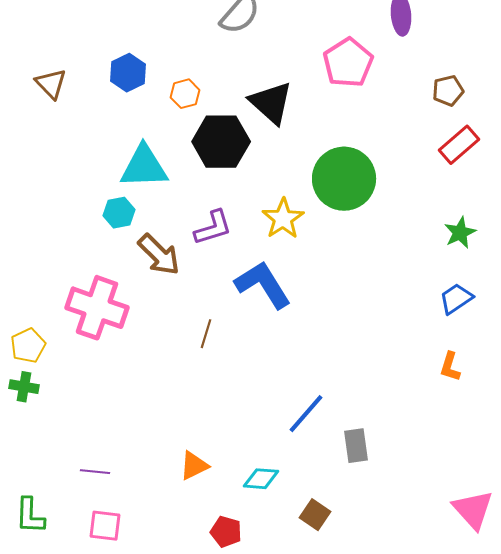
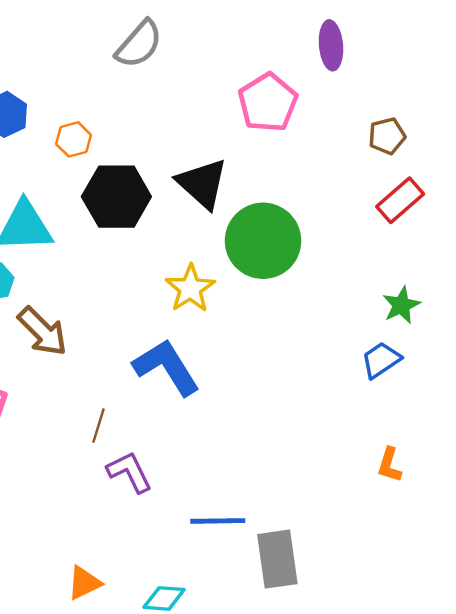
black triangle: (271, 103) -> (202, 184), moved
purple L-shape: (213, 228) -> (130, 472), moved, turned -99
blue trapezoid: (456, 299) -> (381, 360), moved
blue line: (306, 414) -> (218, 521), turned 48
gray rectangle: (356, 446) -> (277, 559), size x1.4

